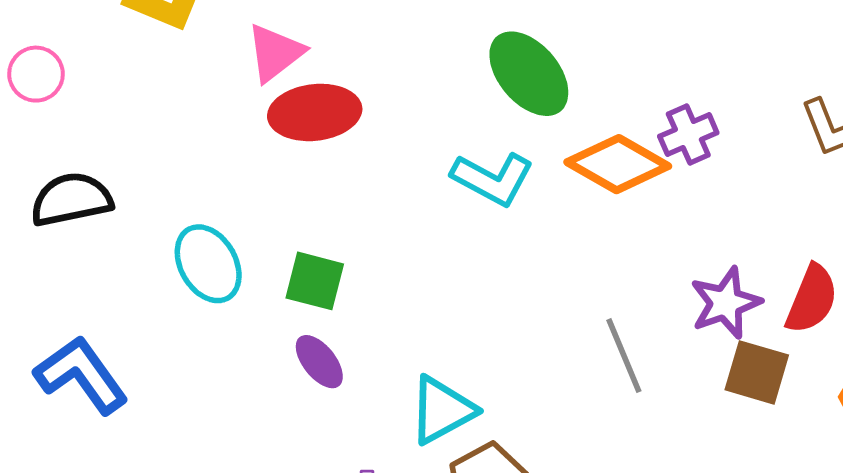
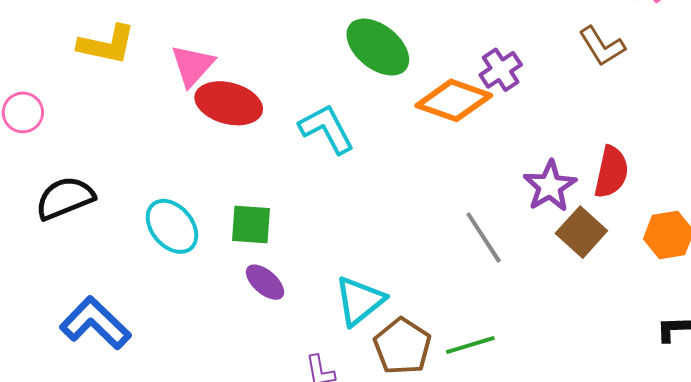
red ellipse: (315, 112) -> (229, 103), turned 32
cyan L-shape: (493, 179) -> (327, 129), moved, turned -136
brown square: (757, 372) -> (581, 232), turned 36

